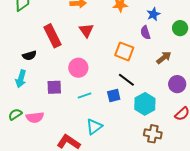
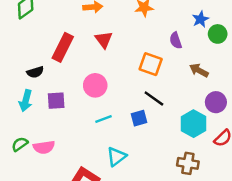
blue star: (153, 14) -> (200, 19), moved
red rectangle: (53, 36) -> (63, 47), turned 55
brown arrow: (164, 58) -> (199, 70), turned -112
purple square: (54, 87) -> (56, 101), moved
cyan hexagon: (145, 104) -> (193, 124), moved

